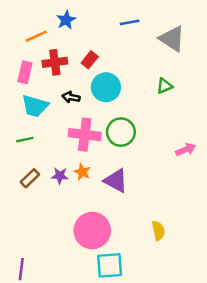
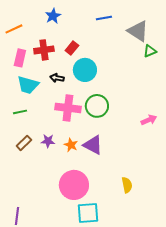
orange line: (36, 36) -> (14, 29), moved
green triangle: (165, 86) -> (150, 51), moved
orange star: (82, 172) -> (71, 145), moved

